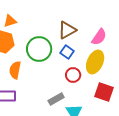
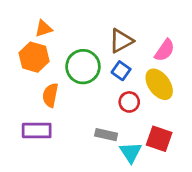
yellow ellipse: (95, 62) -> (159, 84), turned -60
red square: (104, 92) -> (159, 139), moved
gray rectangle: (56, 99) -> (106, 135), turned 42

